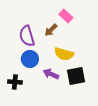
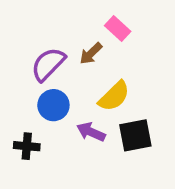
purple semicircle: (27, 36) -> (48, 64), turned 60
yellow semicircle: (64, 54) -> (114, 96), turned -60

